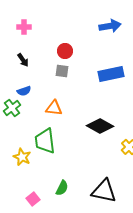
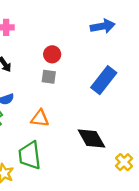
blue rectangle: (111, 74) -> (104, 80), turned -40
black diamond: (100, 126) -> (91, 139), turned 32

